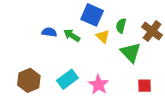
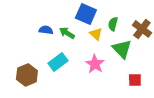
cyan rectangle: (67, 79) -> (58, 62), moved
pink star: (99, 85) -> (95, 64), moved

